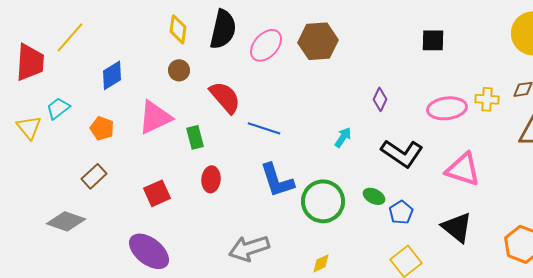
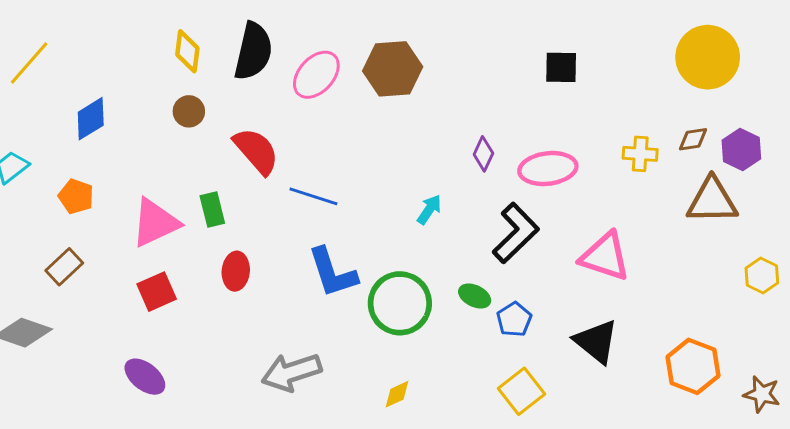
pink ellipse: (447, 108) -> (548, 169), moved
pink triangle: (155, 117) -> (155, 223), moved
black L-shape: (402, 153) -> (516, 233), turned -78
purple ellipse: (149, 251) -> (145, 377), size x0.7

